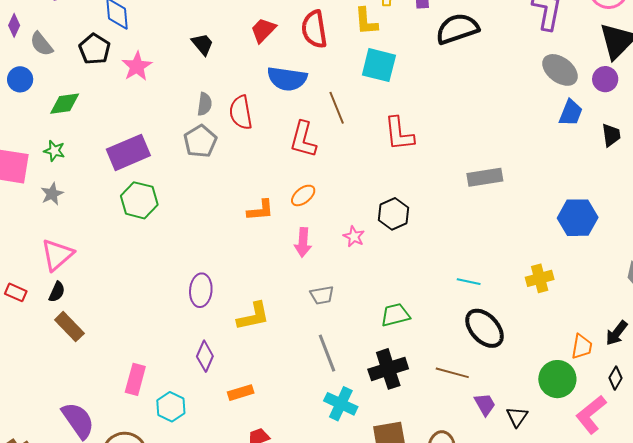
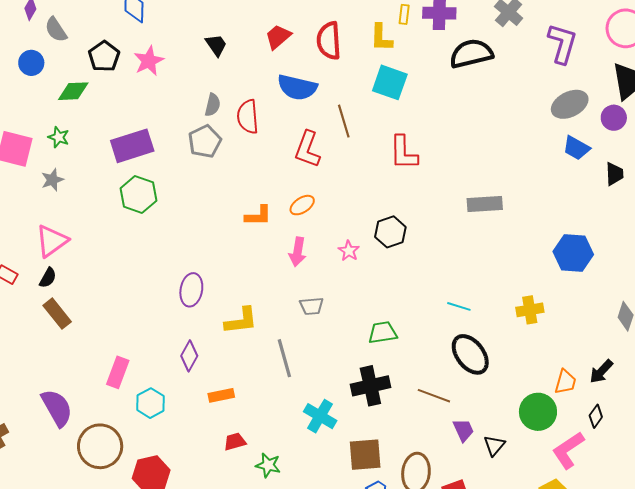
black pentagon: (95, 49) -> (104, 56), moved
gray ellipse: (560, 70) -> (570, 104), turned -69
blue trapezoid: (571, 113) -> (576, 148), turned 92
gray line: (327, 353) -> (284, 358), moved

